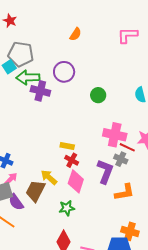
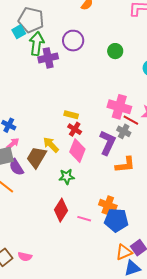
green arrow: (28, 77) -> (37, 44), turned 95
purple cross: (40, 91) -> (48, 58), turned -30
green circle: (98, 95) -> (115, 51), moved
orange cross: (130, 231) -> (108, 205), moved

